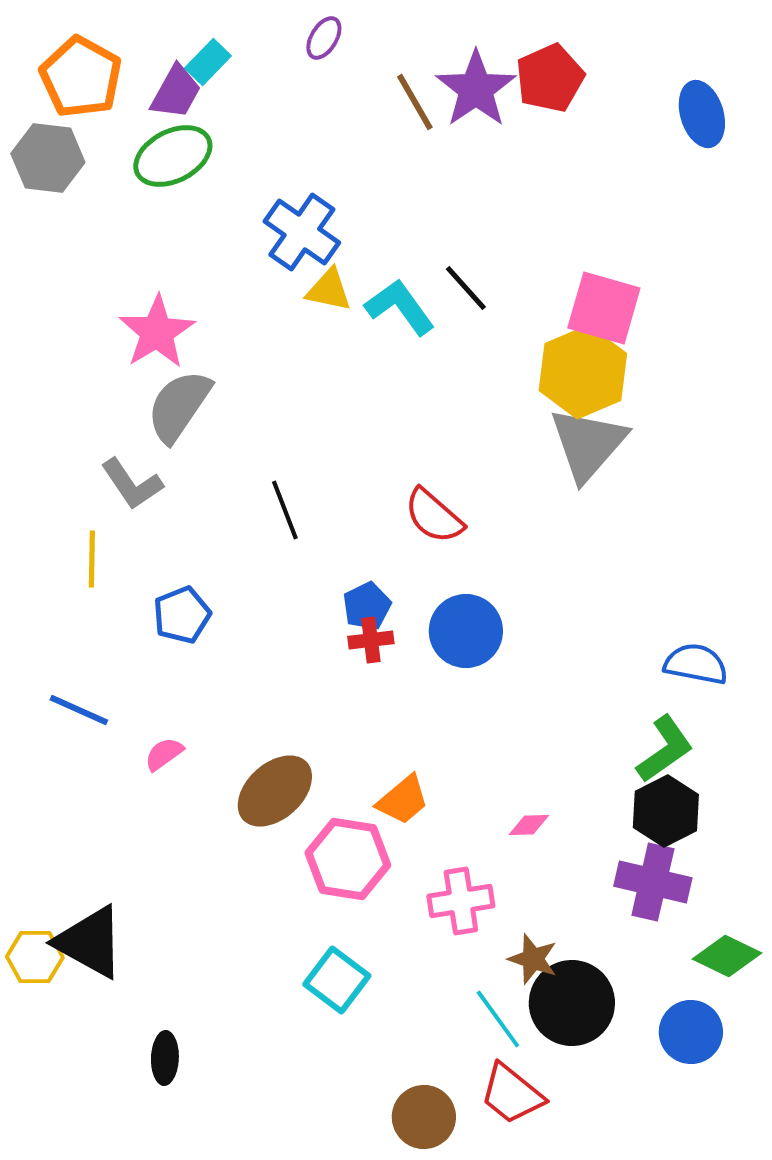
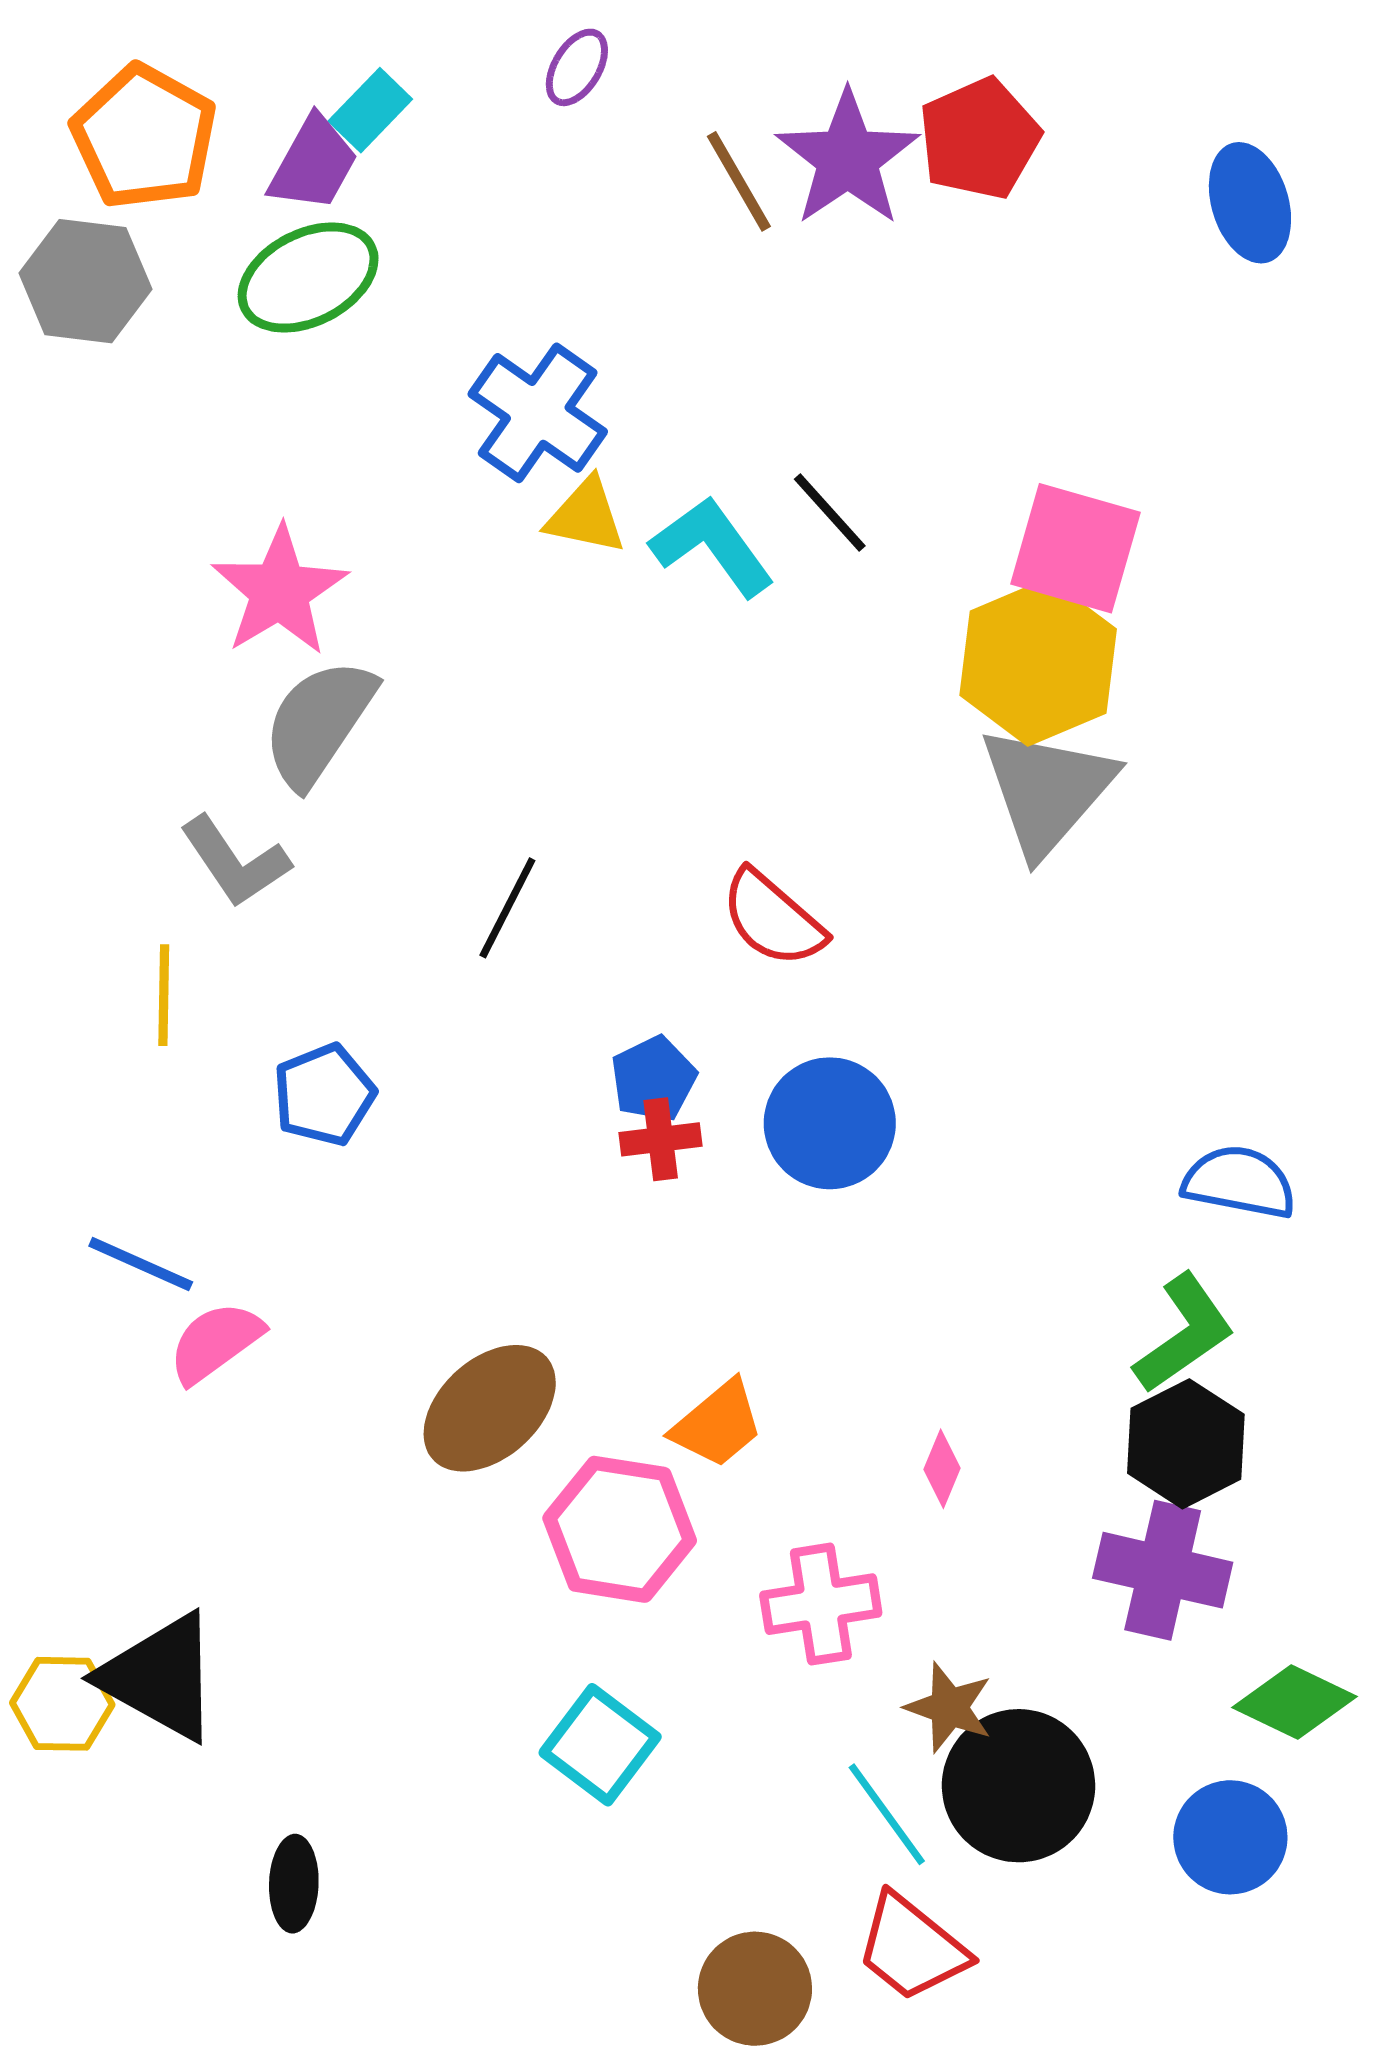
black line: (285, 510) -> (507, 908), turned 48
pink semicircle: (164, 754) -> (215, 1342), moved, size x1.4
pink diamond: (529, 825) -> (942, 1469), turned -66

